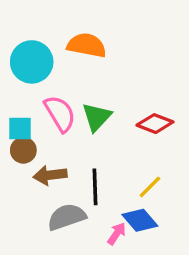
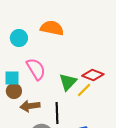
cyan circle: (32, 62) -> (19, 38), size x0.7
green triangle: (97, 117) -> (68, 82), moved
yellow line: (150, 187) -> (84, 90), moved

